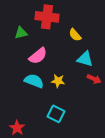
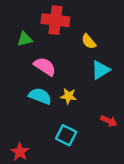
pink semicircle: (38, 56) -> (45, 66), turned -108
cyan triangle: (85, 59) -> (101, 70), turned -48
red arrow: (94, 79) -> (109, 121), moved

